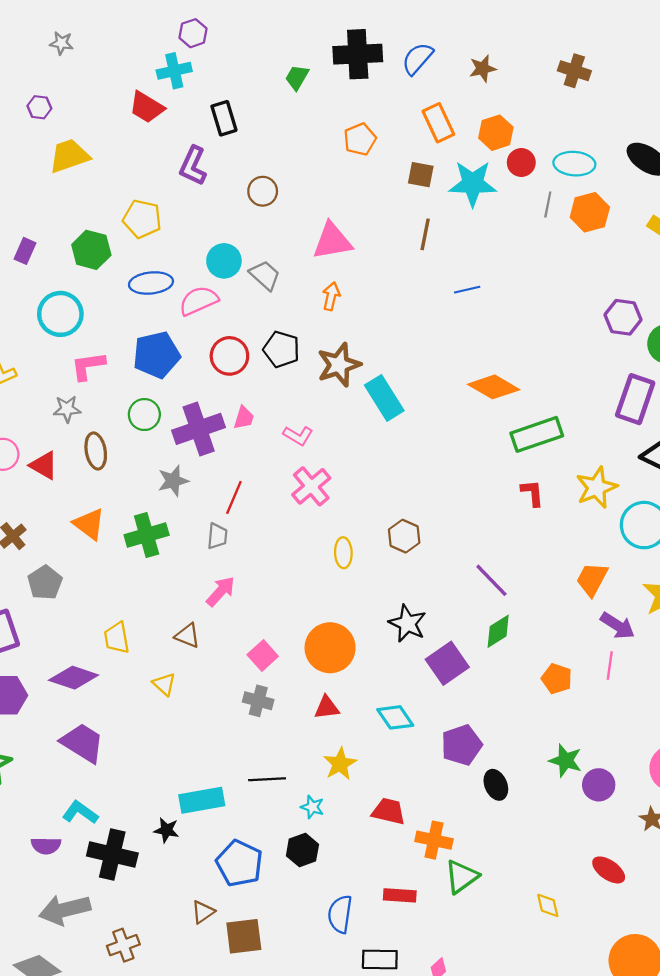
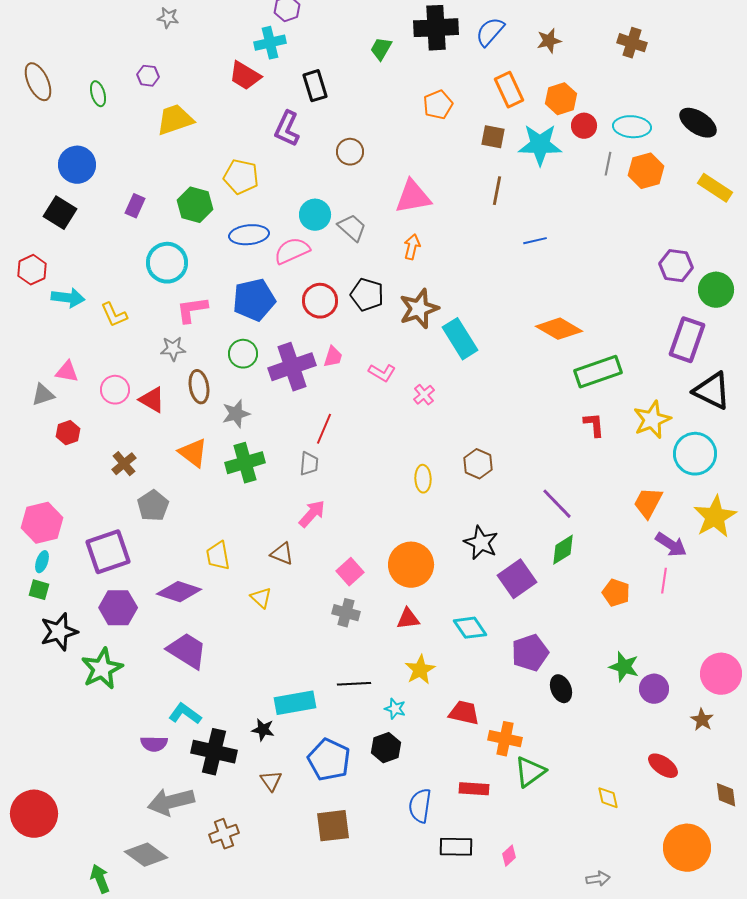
gray star: (173, 481) -> (236, 414), moved
pink cross: (311, 486) -> (424, 395), moved, size x0.6
brown triangle: (203, 912) -> (271, 781), moved, turned -30

